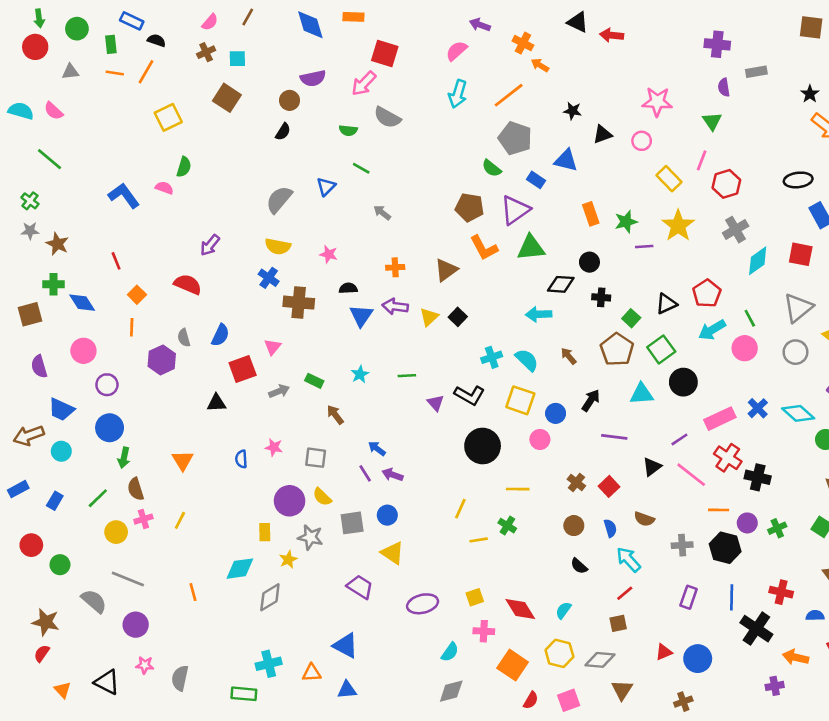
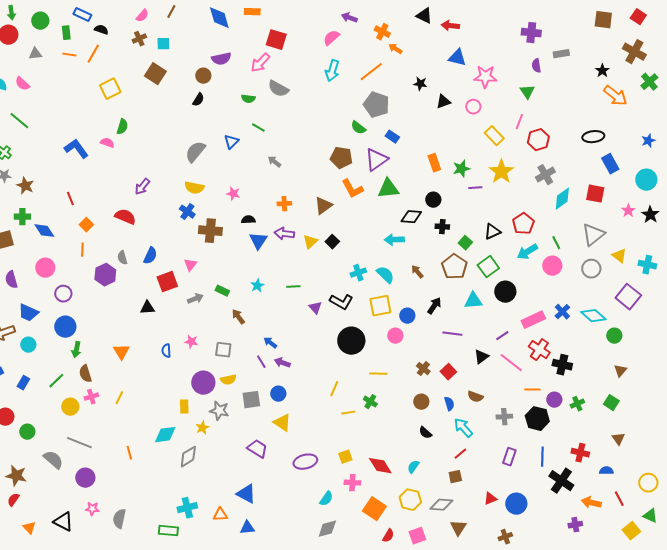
blue triangle: (566, 160) -> (457, 58), moved
yellow square: (520, 400) -> (380, 306), turned -30
yellow semicircle: (322, 497) -> (228, 380), turned -56

